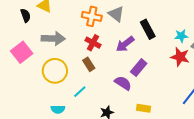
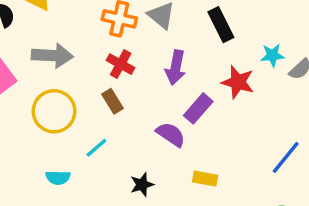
black rectangle: (148, 29) -> (221, 25), moved
purple arrow: (125, 44) -> (176, 67), turned -42
red star: (180, 57) -> (238, 82), moved

